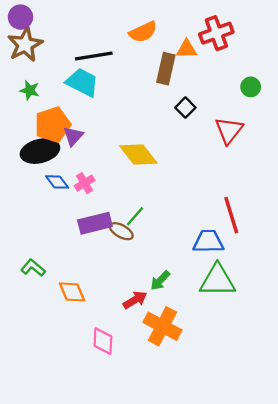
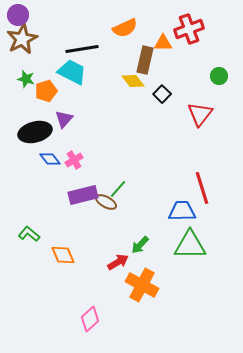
orange pentagon: (53, 125) -> (46, 91), moved, size x0.7
yellow diamond: (138, 154) -> (133, 81), moved, size x0.7
pink diamond: (103, 341) -> (90, 319), moved, turned 45

